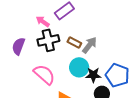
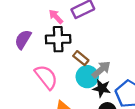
brown rectangle: (74, 43) -> (81, 58), moved
gray arrow: (89, 45) -> (101, 70), moved

